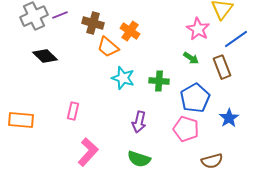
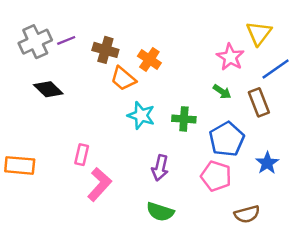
pink L-shape: (88, 152) -> (99, 184), moved

